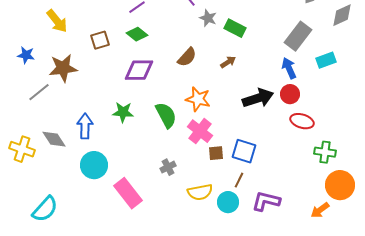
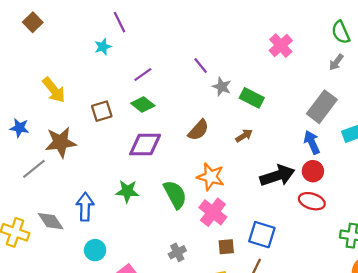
red ellipse: (302, 121) -> (312, 201), moved
brown square: (216, 153) -> (226, 247), moved
cyan circle: (94, 165) -> (95, 250), size x0.7

